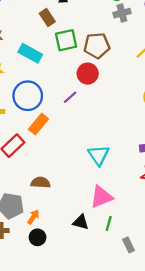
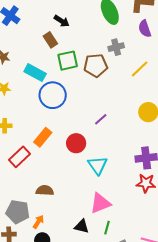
gray cross: (122, 13) -> (116, 47), moved
red circle: (88, 74) -> (76, 143), moved
blue circle: (28, 96) -> (53, 95), moved
purple line: (70, 97) -> (101, 119), moved

